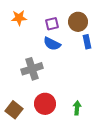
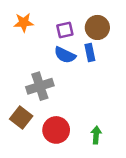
blue rectangle: (87, 42) -> (90, 52), moved
brown square: (14, 110) -> (21, 117), moved

